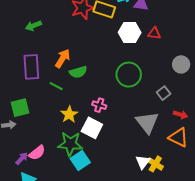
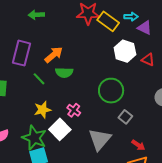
gray square: (164, 93) -> (125, 117), moved, turned -32
red arrow: (181, 115) -> (138, 145), moved
gray triangle: (147, 122) -> (100, 139), moved

